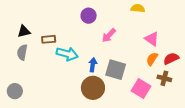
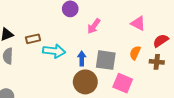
orange semicircle: (152, 59) -> (135, 53), moved
pink square: (141, 89) -> (123, 83), moved

